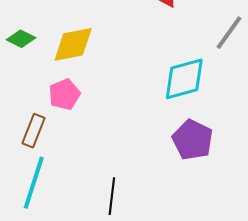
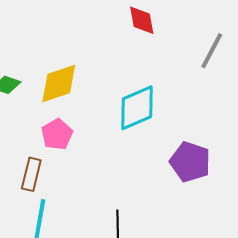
cyan diamond: (184, 79) -> (137, 108), moved

